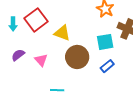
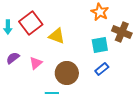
brown circle: (77, 57) -> (67, 73), moved
pink triangle: (41, 60) -> (36, 63), turned 32

